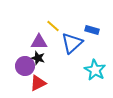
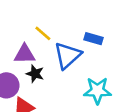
black star: (38, 58) -> (35, 74), moved
cyan star: (95, 70) -> (97, 91), turned -30

